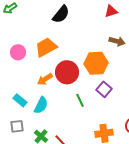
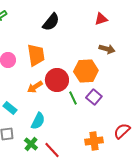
orange trapezoid: (46, 47) -> (36, 55), turned 110
green line: (80, 100) -> (73, 98), moved
cyan semicircle: (41, 105) -> (38, 121), moved

